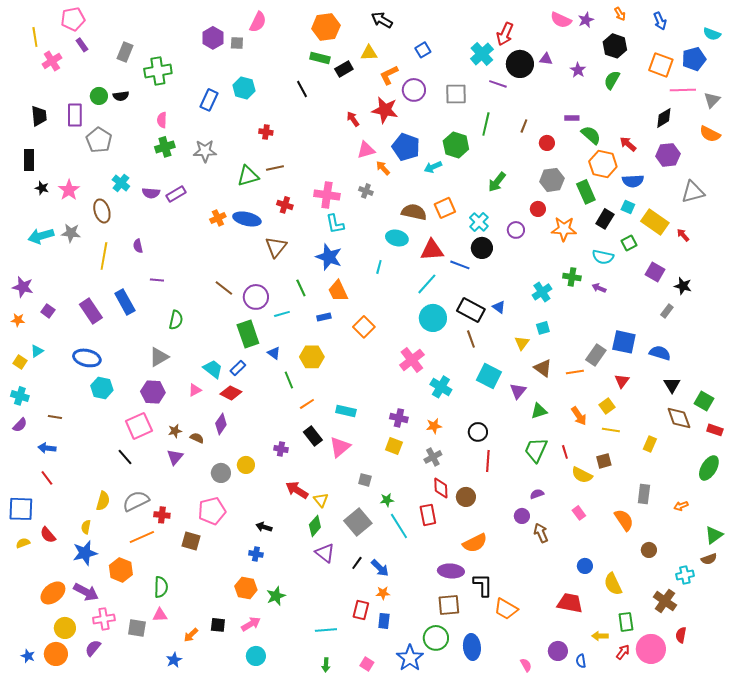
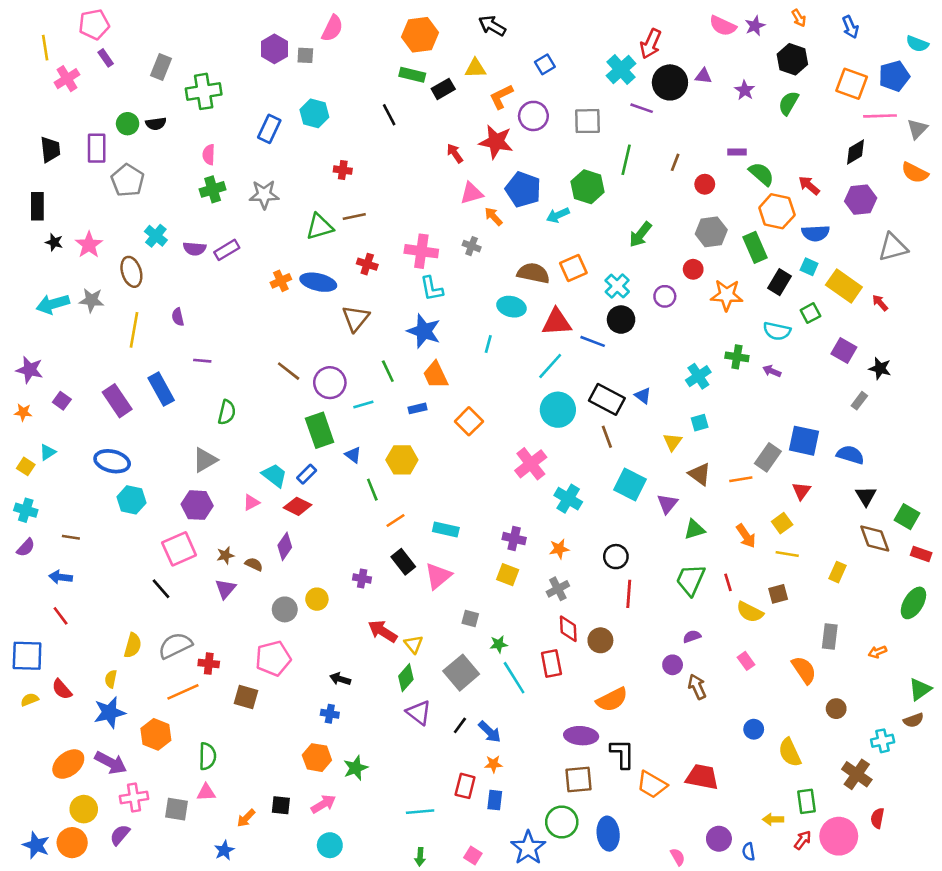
red trapezoid: (570, 603) -> (702, 777), moved
blue star: (28, 656) -> (36, 845), size x1.5

